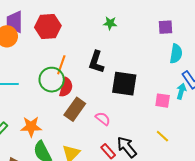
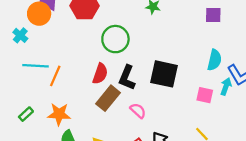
cyan semicircle: (176, 54) -> (214, 60), moved
black L-shape: (96, 62) -> (127, 78), moved
orange line: (61, 65) -> (55, 76), moved
green circle: (52, 80) -> (115, 39), moved

